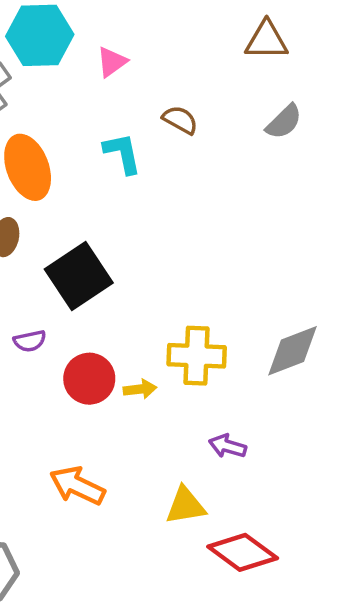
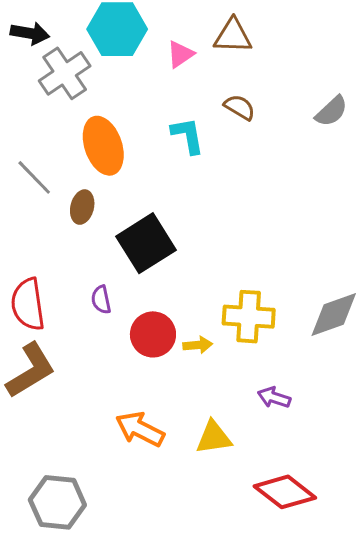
brown triangle: (266, 40) -> (233, 36), moved
purple semicircle: (30, 341) -> (101, 300), turned 88
yellow triangle: (185, 506) -> (214, 438), moved

